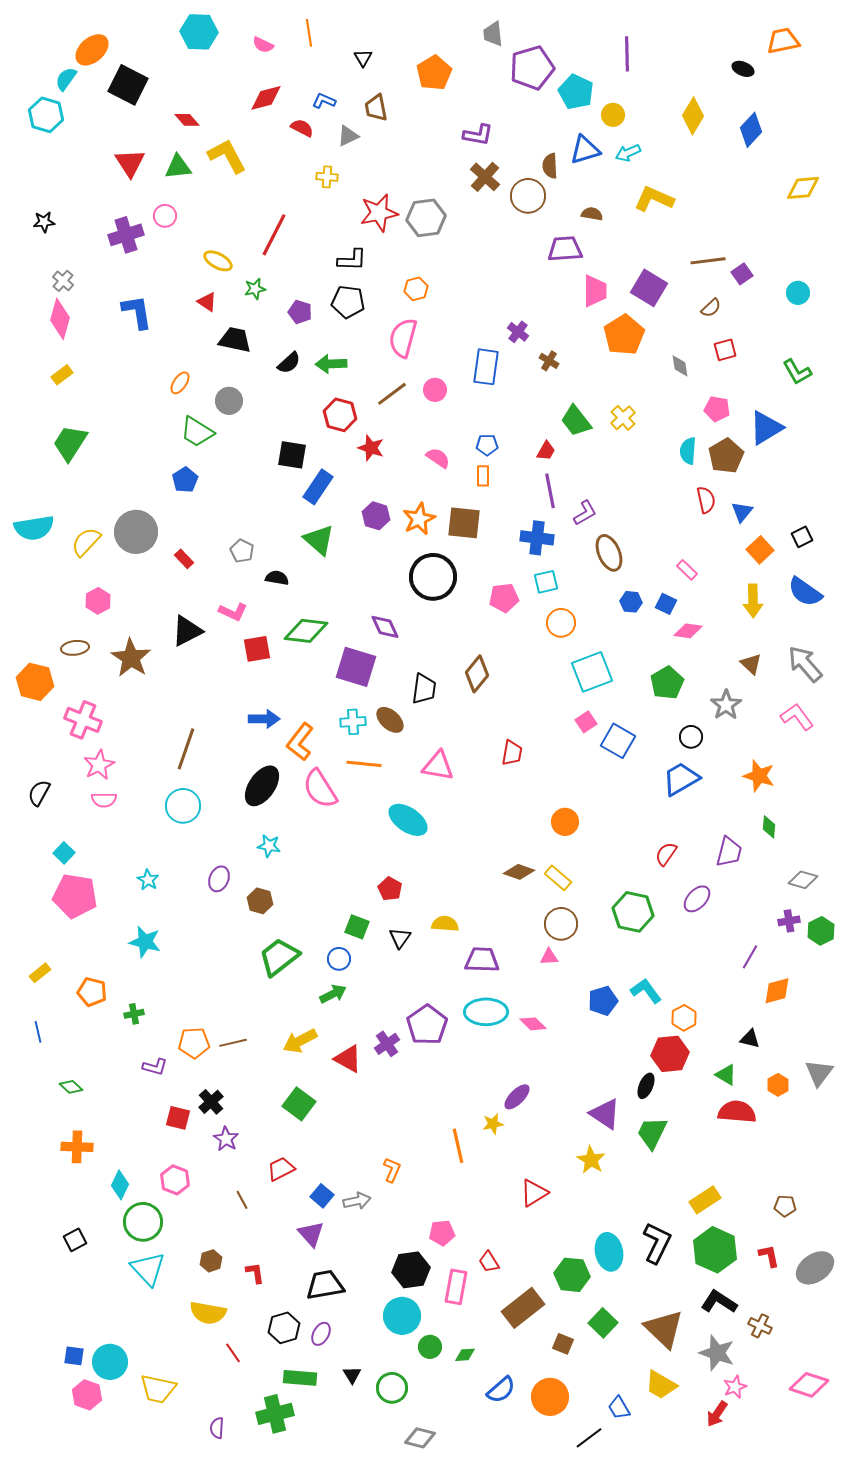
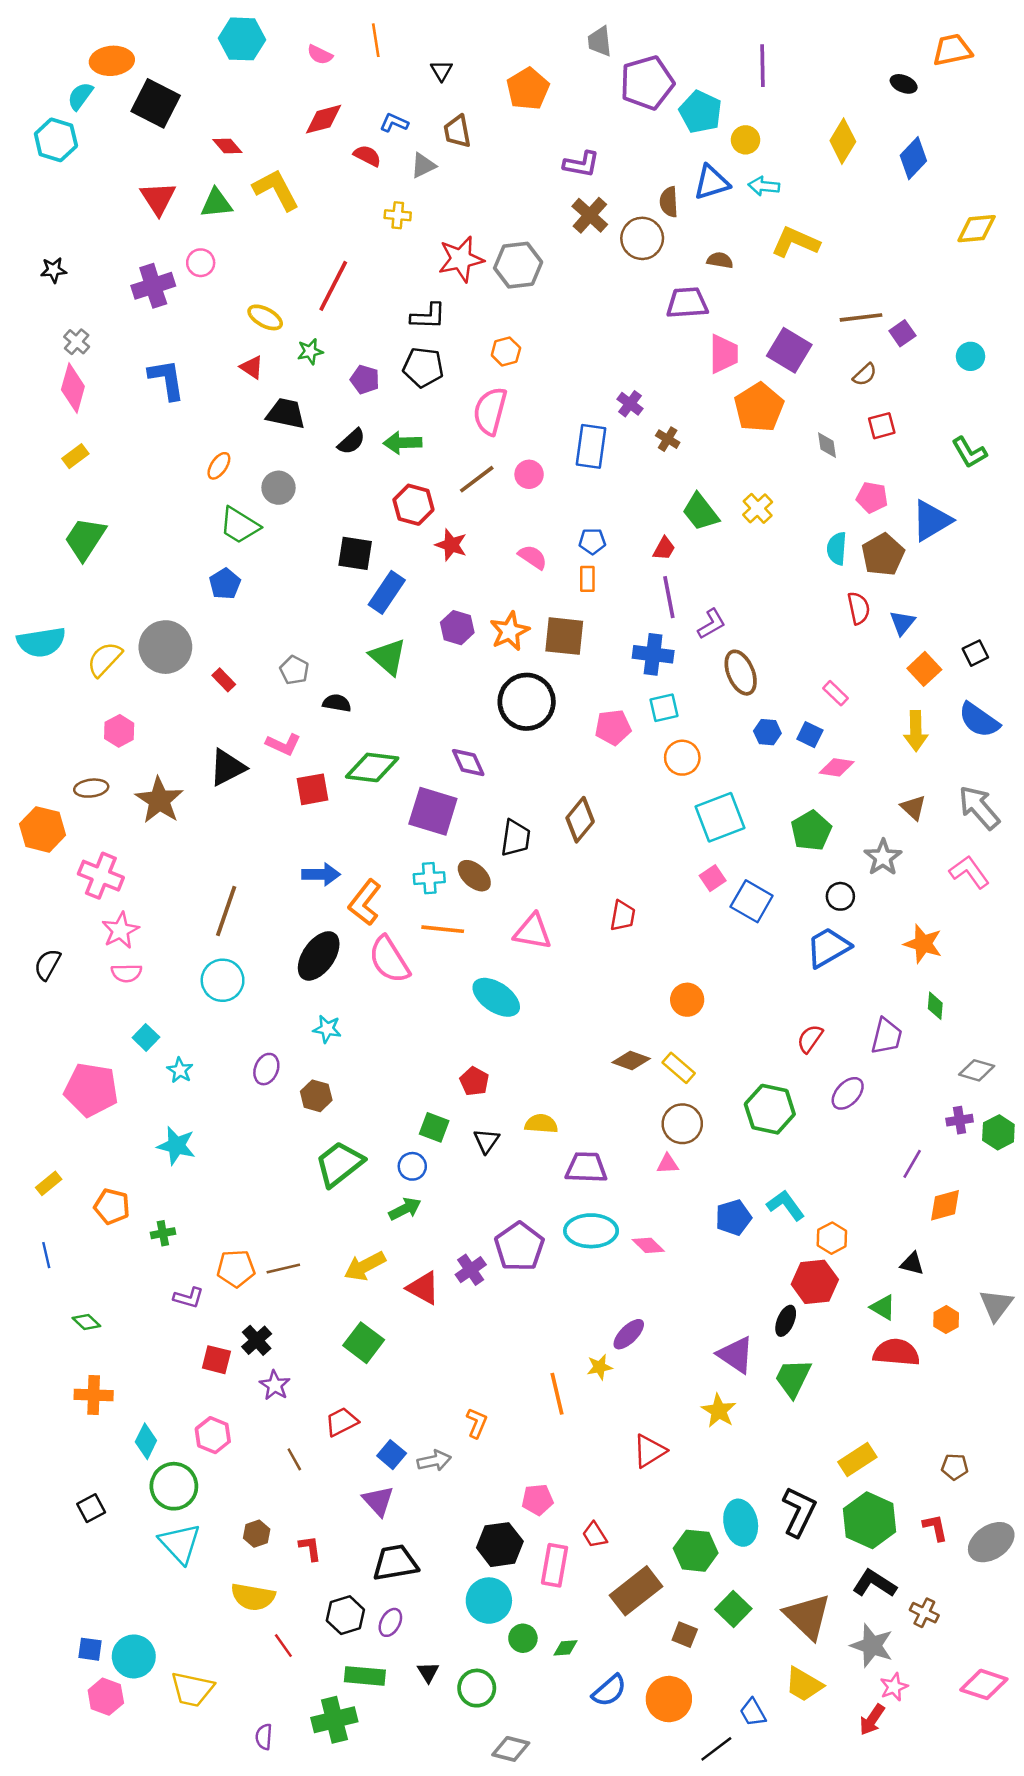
orange ellipse: (92, 50) -> (112, 61), turned 36
cyan arrow: (628, 153) -> (764, 186), turned 30
cyan square: (64, 853) -> (146, 1037), moved

